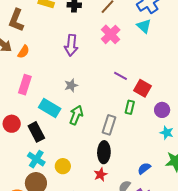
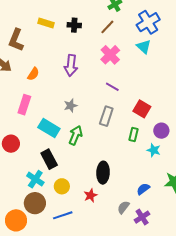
orange semicircle: (24, 52) -> (33, 74), moved
purple line: (121, 76) -> (112, 87), moved
green rectangle: (130, 107) -> (134, 134), moved
gray rectangle: (109, 125) -> (106, 116), moved
black rectangle: (36, 132) -> (49, 159), moved
cyan star: (167, 133) -> (154, 150), moved
red star: (101, 175) -> (91, 195), moved

